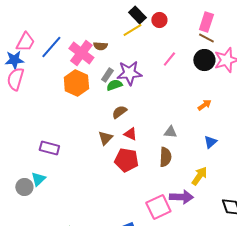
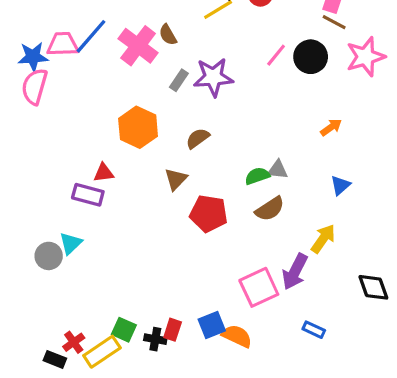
pink trapezoid: (25, 42) -> (63, 44), moved, turned -120
brown semicircle: (100, 46) -> (168, 35), turned 56
black circle: (204, 60) -> (311, 57), moved
orange hexagon: (76, 83) -> (138, 127), moved
green semicircle: (114, 85) -> (257, 176), moved
red triangle: (130, 134) -> (104, 173), moved, turned -32
brown semicircle: (165, 157) -> (270, 209), turned 54
purple arrow: (181, 197) -> (295, 272), turned 115

